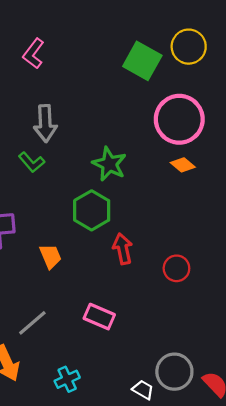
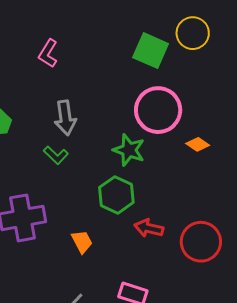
pink circle: (179, 119) -> (158, 110), moved
red arrow: (123, 249) -> (149, 228), turned -60
red circle: (176, 268) -> (201, 242), size x1.6

